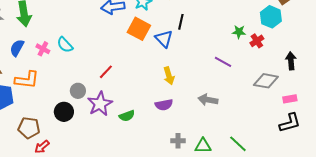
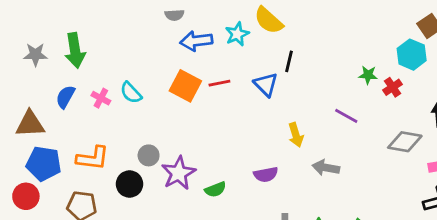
orange square: (139, 29) -> (185, 86), moved
red line: (106, 72) -> (219, 83), moved, turned 35
yellow arrow: (169, 76) -> (296, 135), moved
orange L-shape: (27, 80) -> (93, 158), moved

